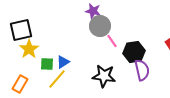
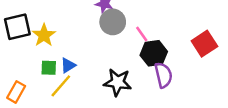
pink line: (112, 41) -> (142, 34), moved
yellow star: (29, 49) -> (44, 35), moved

